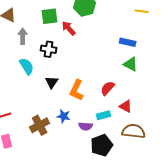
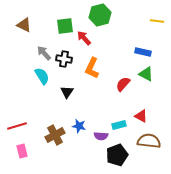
gray arrow: (23, 36) -> (44, 53), moved, turned -42
red semicircle: (108, 88) -> (123, 84), moved
orange L-shape: (77, 90) -> (92, 68), moved

